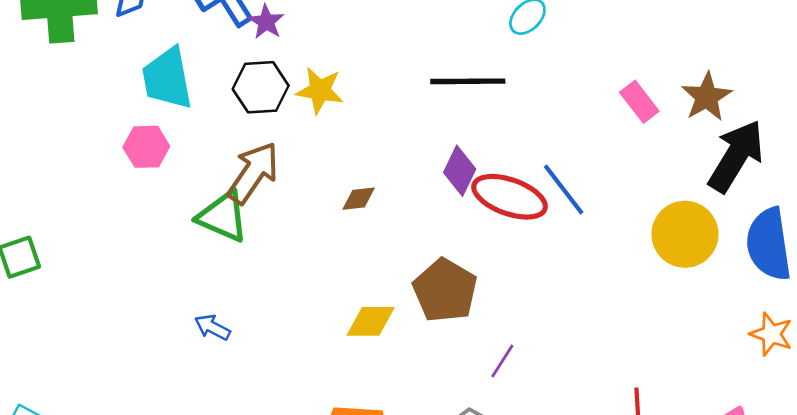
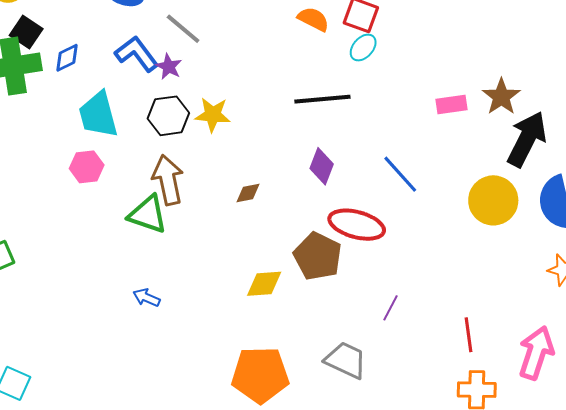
pink rectangle: (639, 102) -> (451, 104), turned -56
brown arrow: (253, 173) -> (168, 180), turned -42
red ellipse: (510, 197) -> (357, 225), moved
purple line: (502, 361) -> (391, 308), moved

